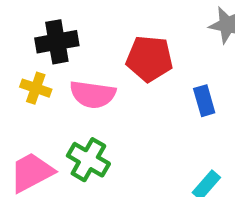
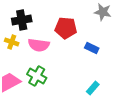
blue rectangle: (204, 101) -> (92, 48), turned -48

